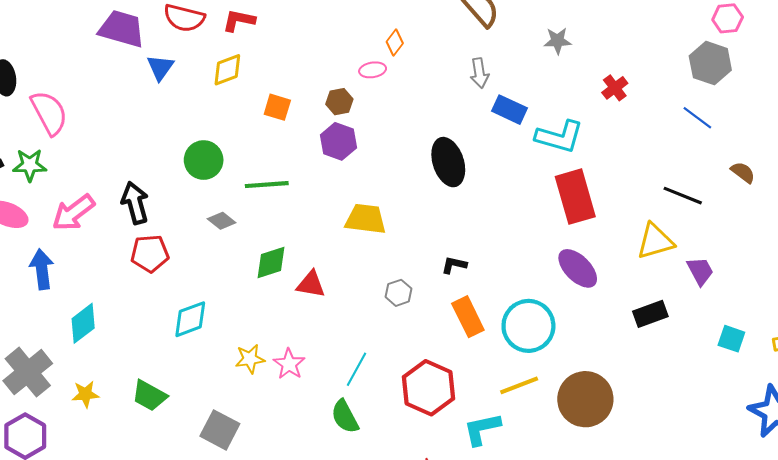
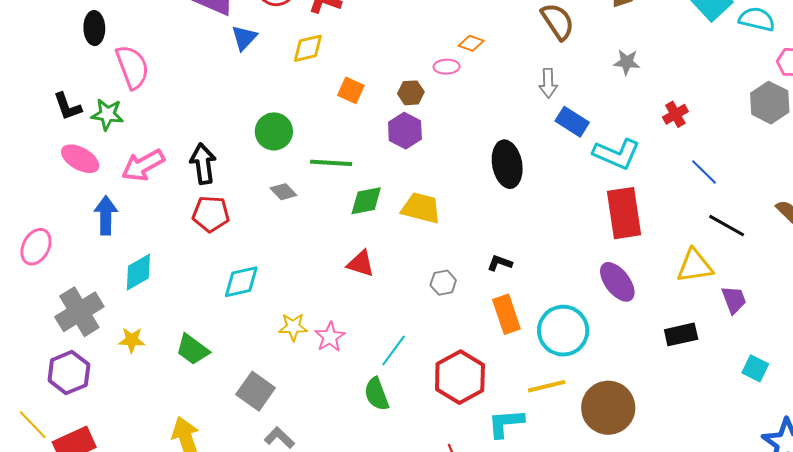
orange diamond: (395, 42) -> (471, 43), turned 65
blue line: (697, 118) -> (704, 172), moved
green diamond: (271, 263) -> (366, 201), moved

